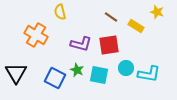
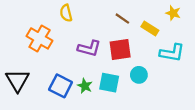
green star: (77, 70) -> (85, 86), moved
cyan L-shape: (149, 74) -> (172, 53), moved

